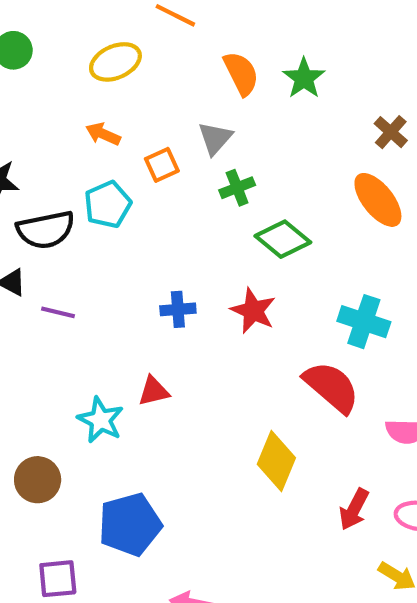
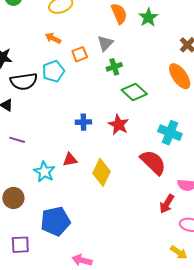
purple line: (58, 312) -> (17, 140), moved
yellow diamond: (276, 461) -> (101, 172), moved
red arrow: (354, 509) -> (167, 204), moved

